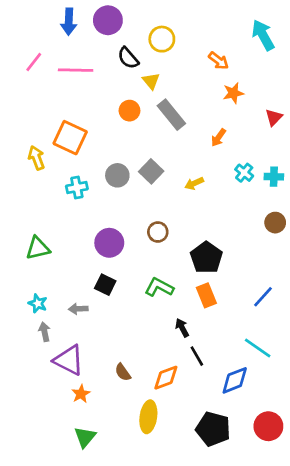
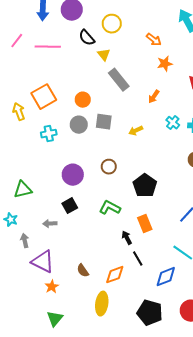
orange circle: (129, 111) -> (83, 100), moved
orange square: (70, 138) -> (44, 97), turned 35
gray square: (151, 171) -> (104, 122), turned -36
green triangle: (38, 248) -> (23, 190), moved
black square: (105, 285) -> (70, 206), turned 35
orange rectangle: (206, 295) -> (145, 224), moved
cyan star: (38, 303) -> (11, 220), moved

